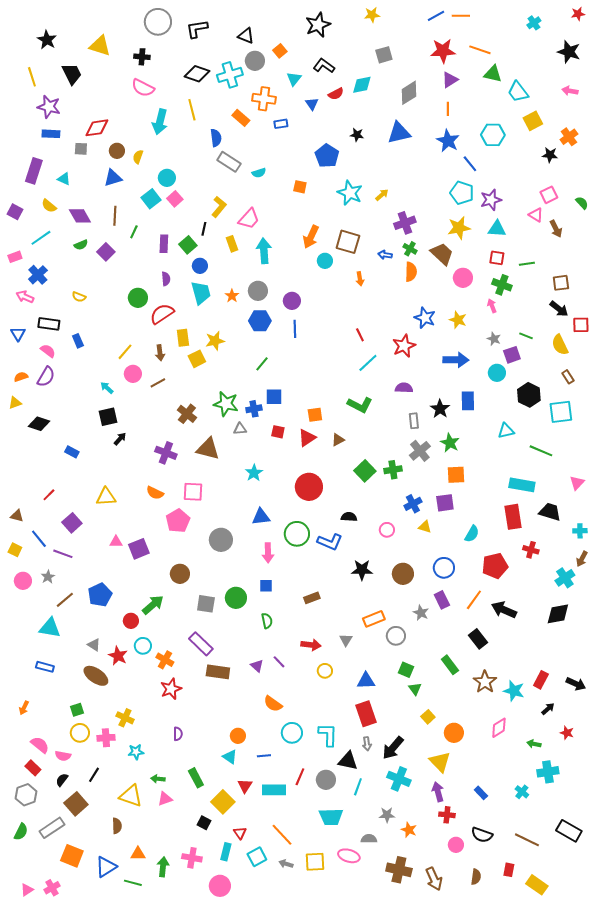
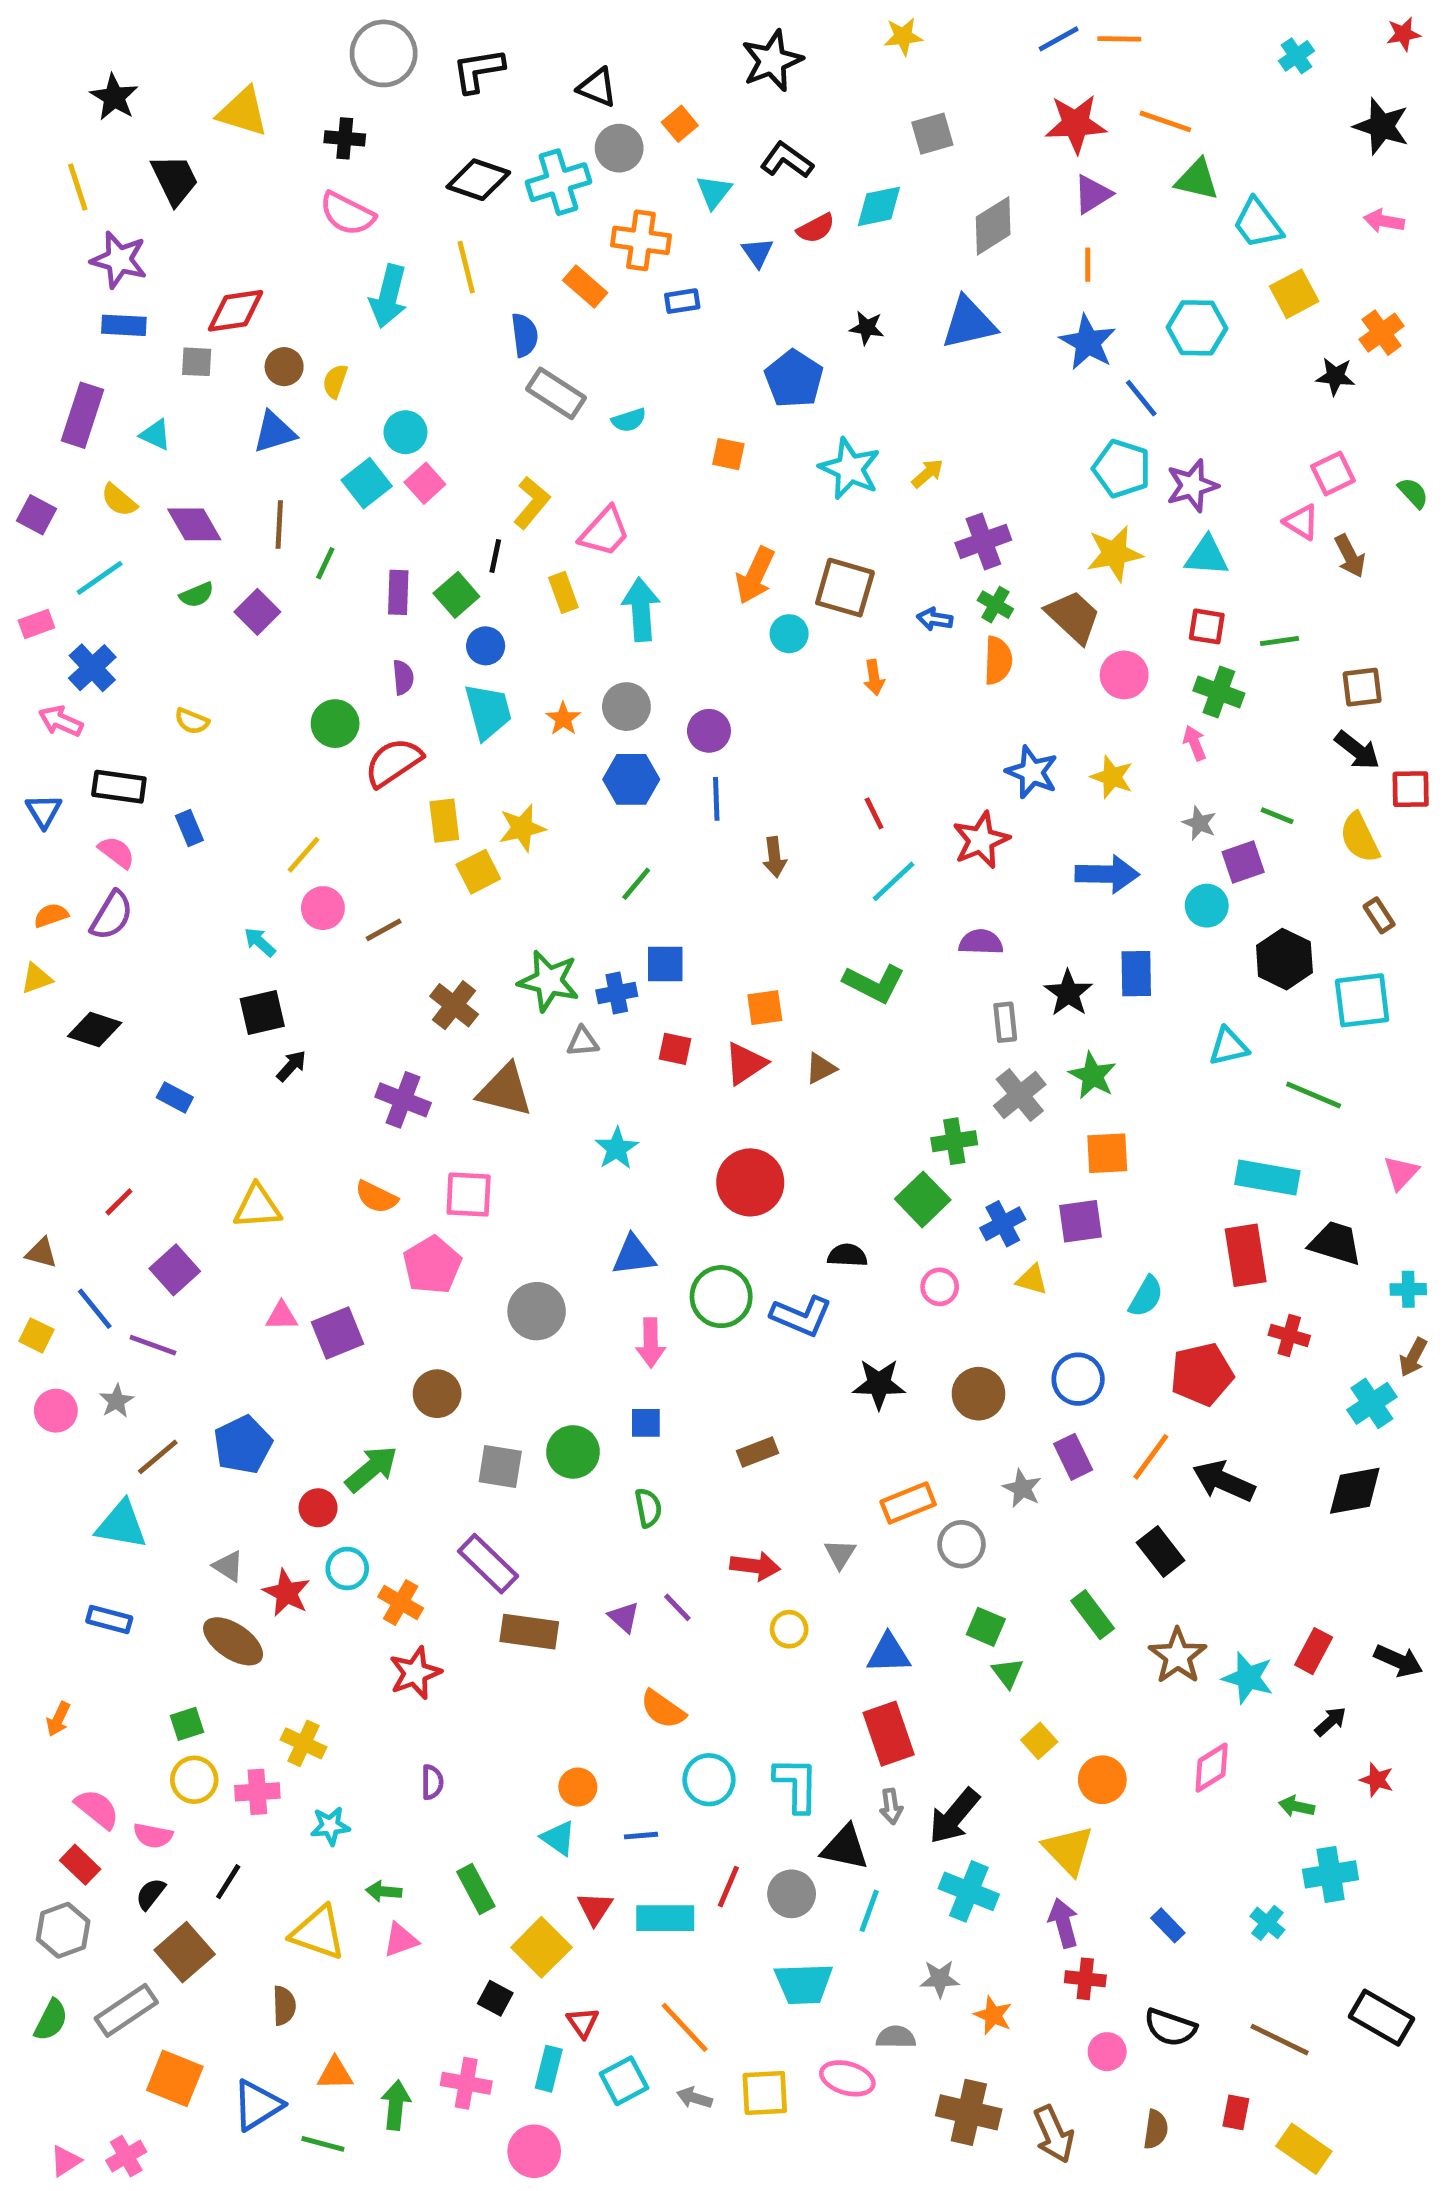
brown arrow: (160, 353) -> (775, 857), moved
green square: (365, 471) -> (923, 1199), moved

